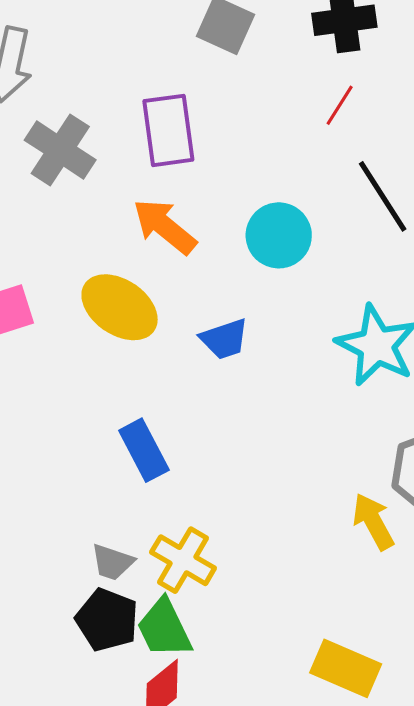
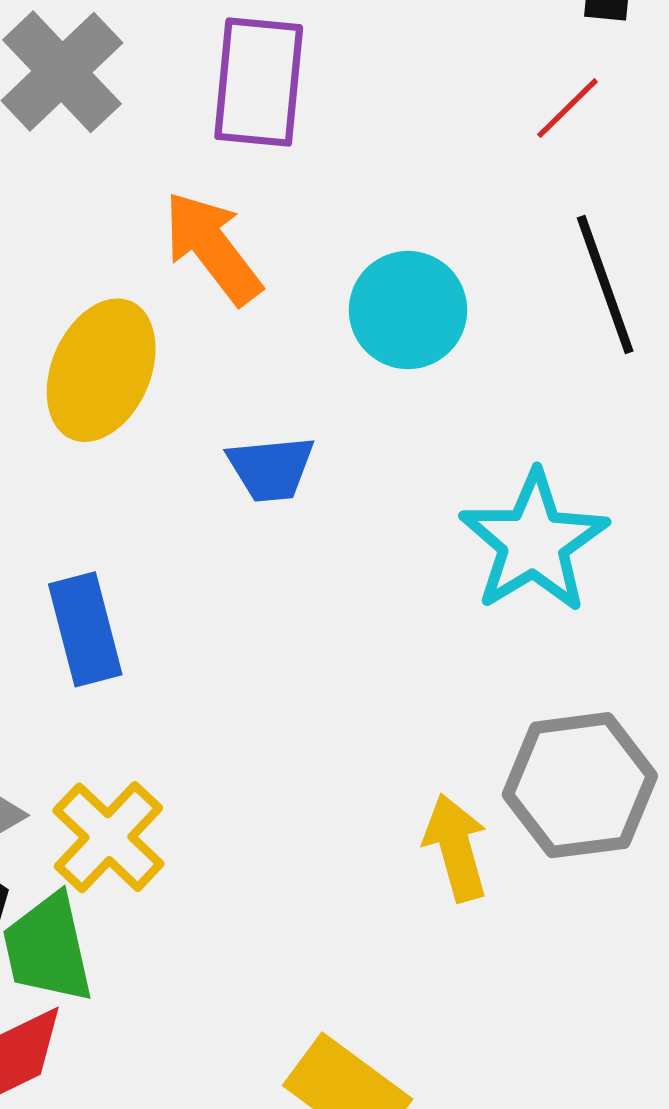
yellow ellipse: (120, 307) -> (101, 370), turned 66

